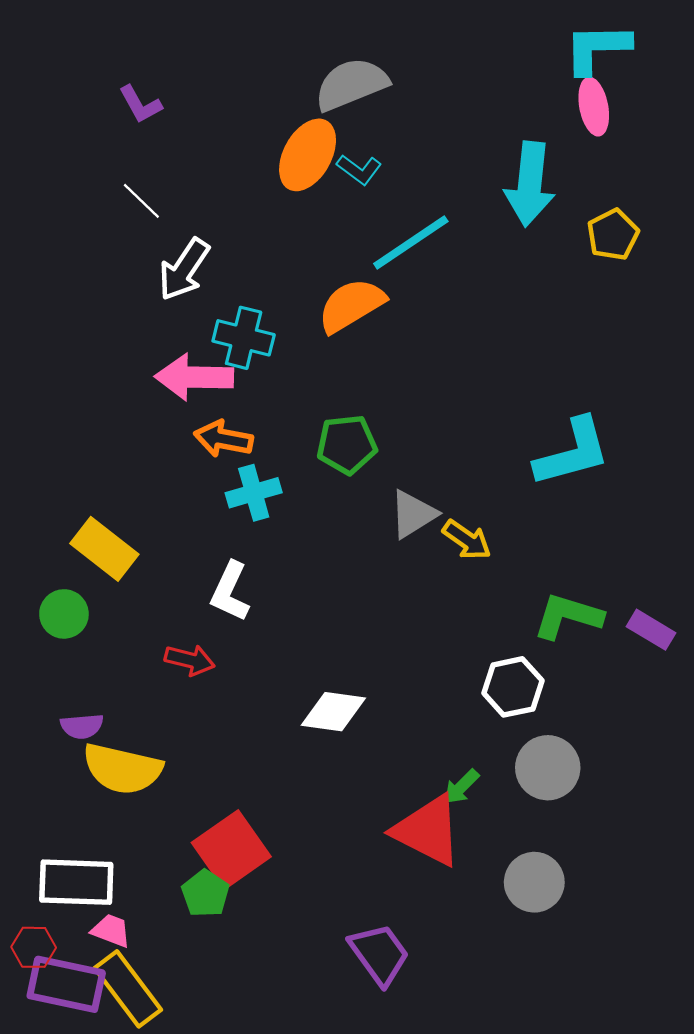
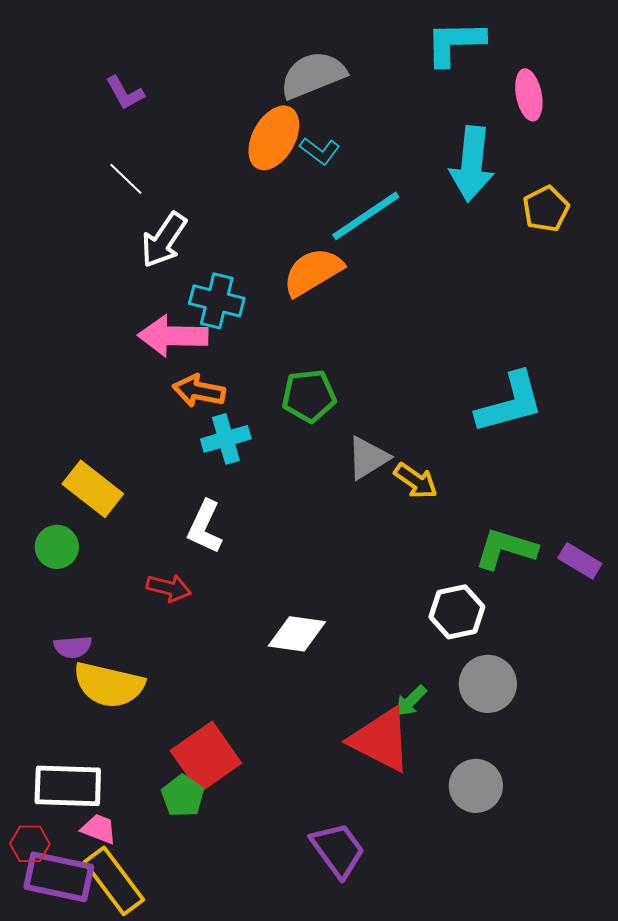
cyan L-shape: (597, 48) -> (455, 43), moved

